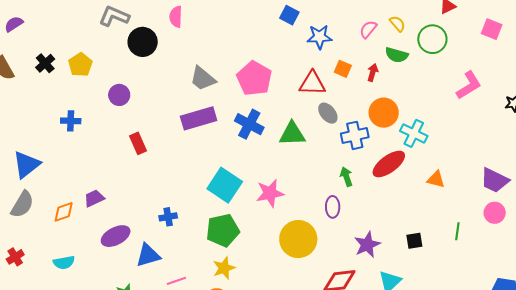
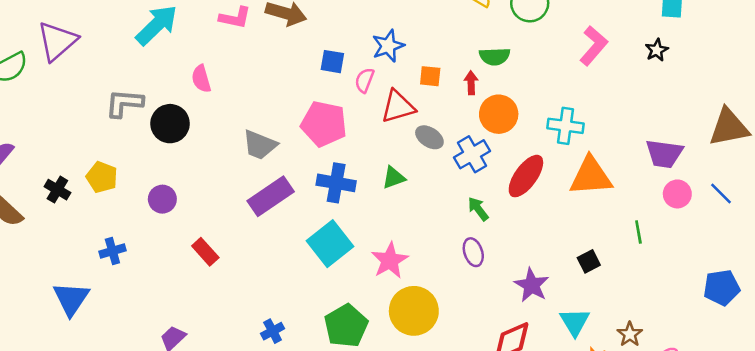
blue square: (289, 15) -> (332, 62), moved
pink semicircle: (368, 29) -> (365, 80), moved
green semicircle: (397, 55) -> (495, 56), moved
red arrow: (373, 72) -> (471, 83), moved
cyan cross: (414, 133) -> (566, 126), moved
green triangle: (292, 134) -> (394, 178), size x0.7
blue triangle: (26, 165) -> (71, 299), moved
orange triangle: (436, 179) -> (591, 176), size x1.8
cyan square: (225, 185) -> (330, 244), moved, turned 36
yellow circle: (298, 239) -> (414, 311), moved

